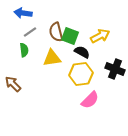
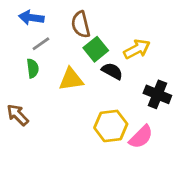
brown semicircle: (56, 32) -> (81, 24), moved
green square: (70, 36) -> (96, 49), turned 30
yellow hexagon: (81, 74) -> (111, 126), moved
pink semicircle: (90, 100) -> (141, 137), moved

